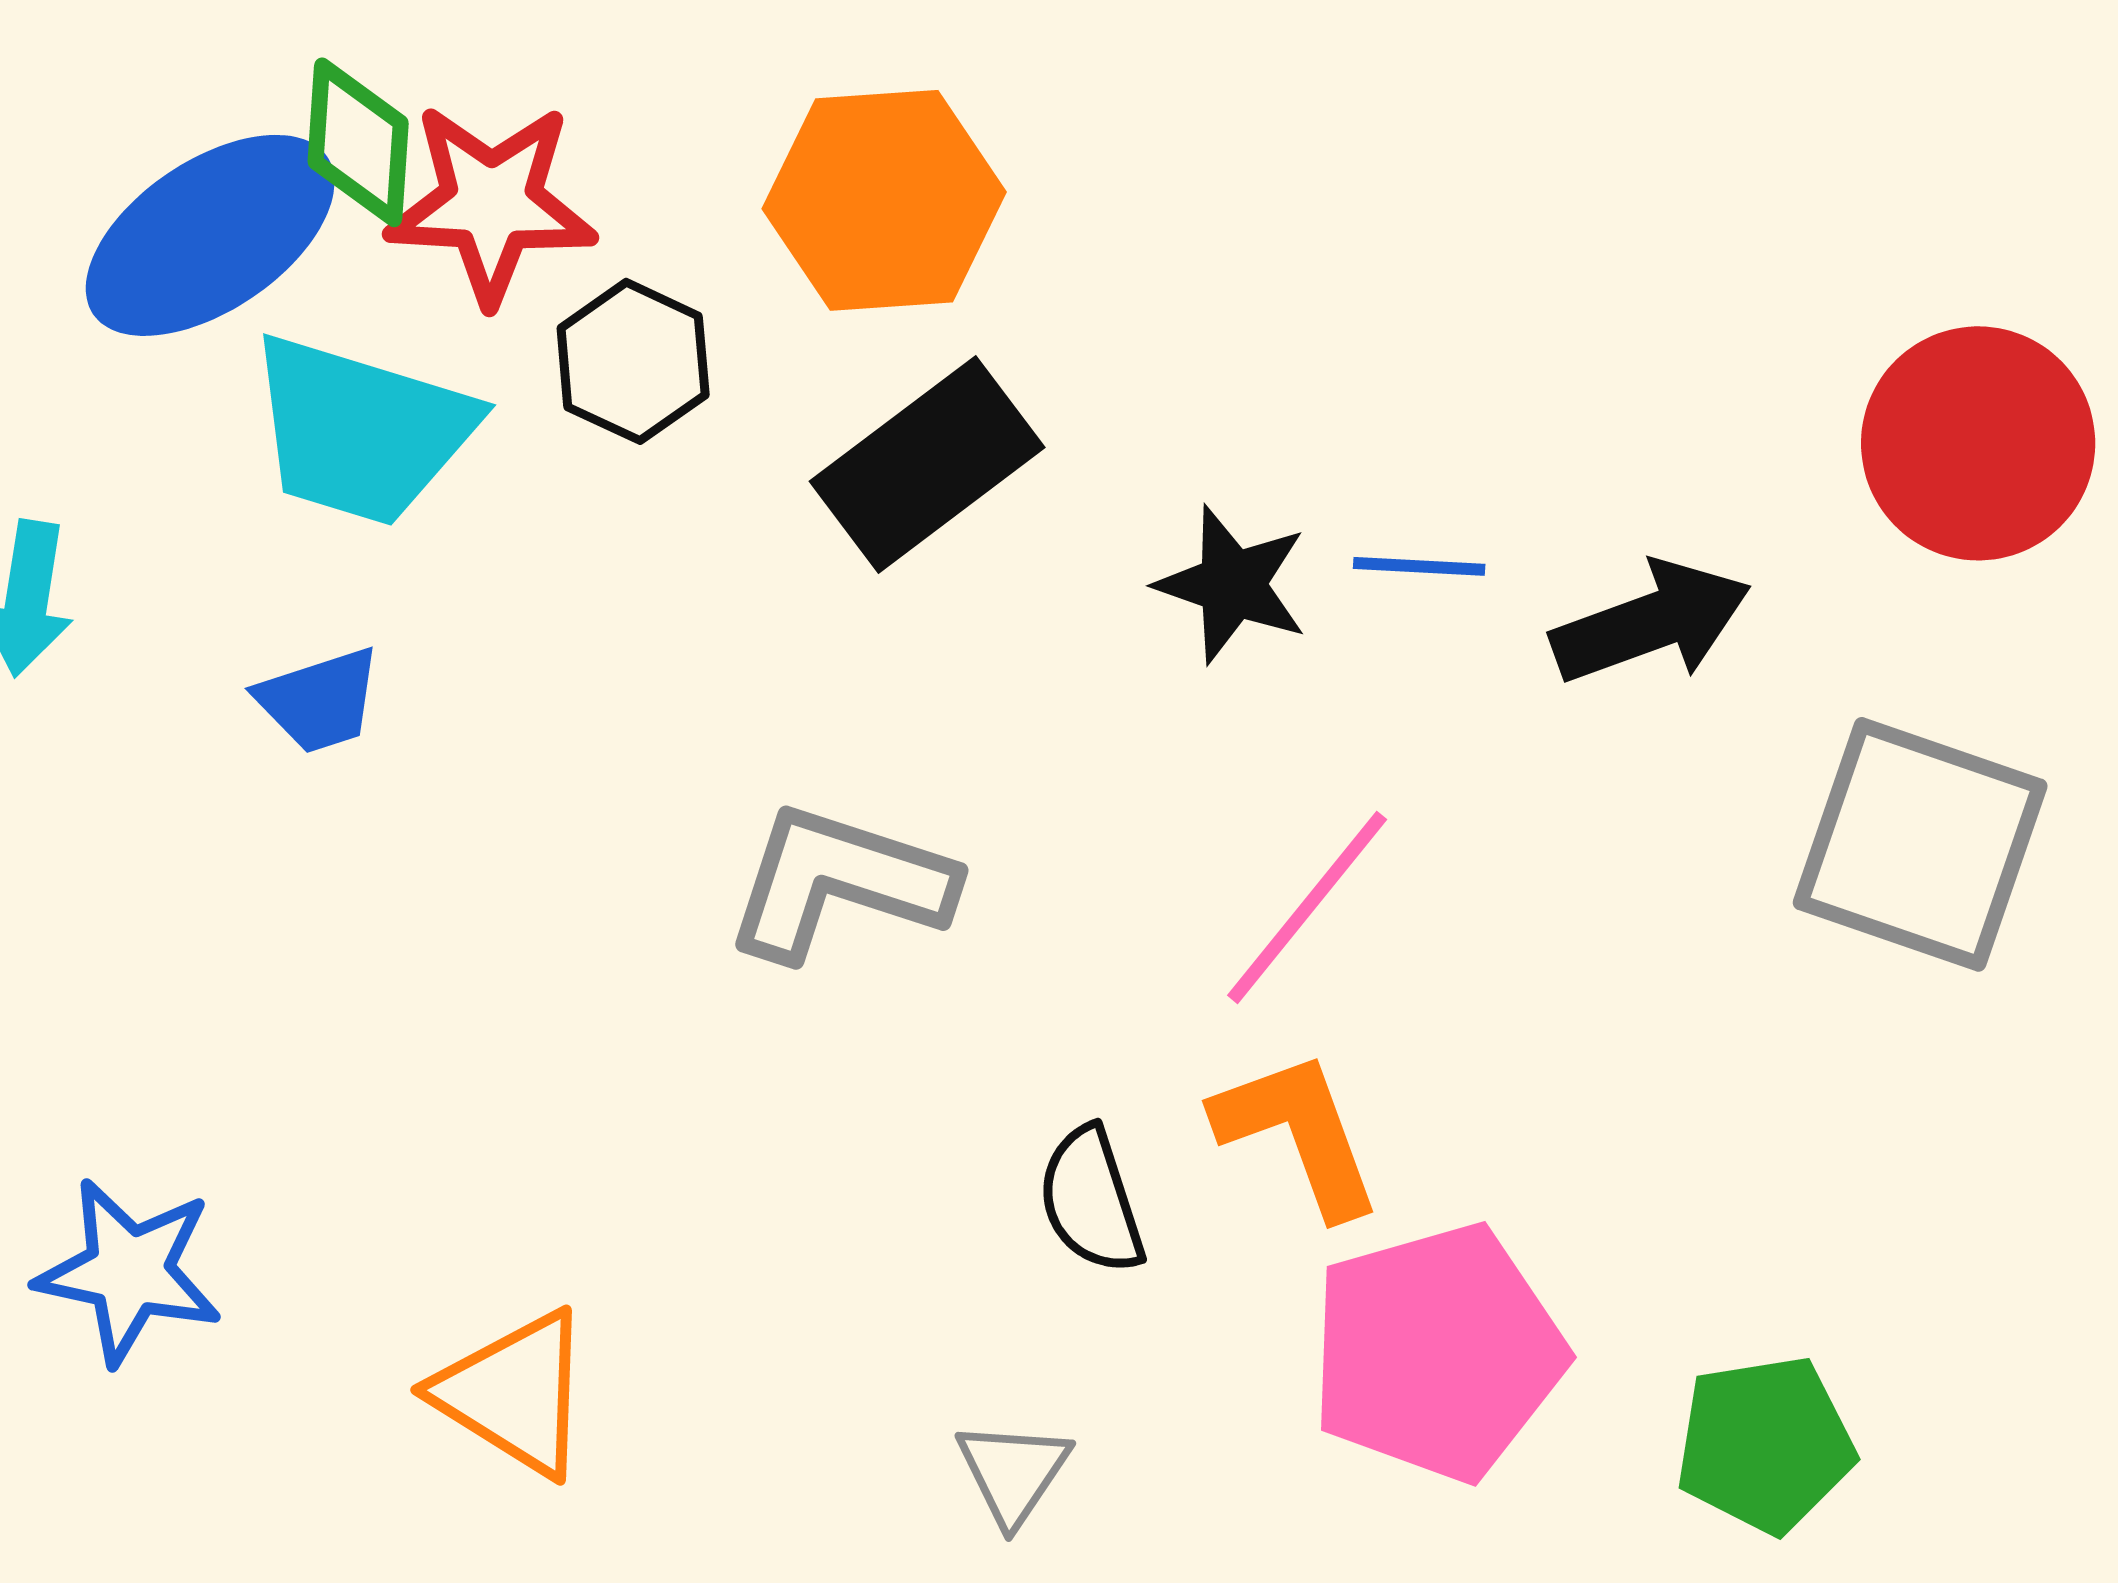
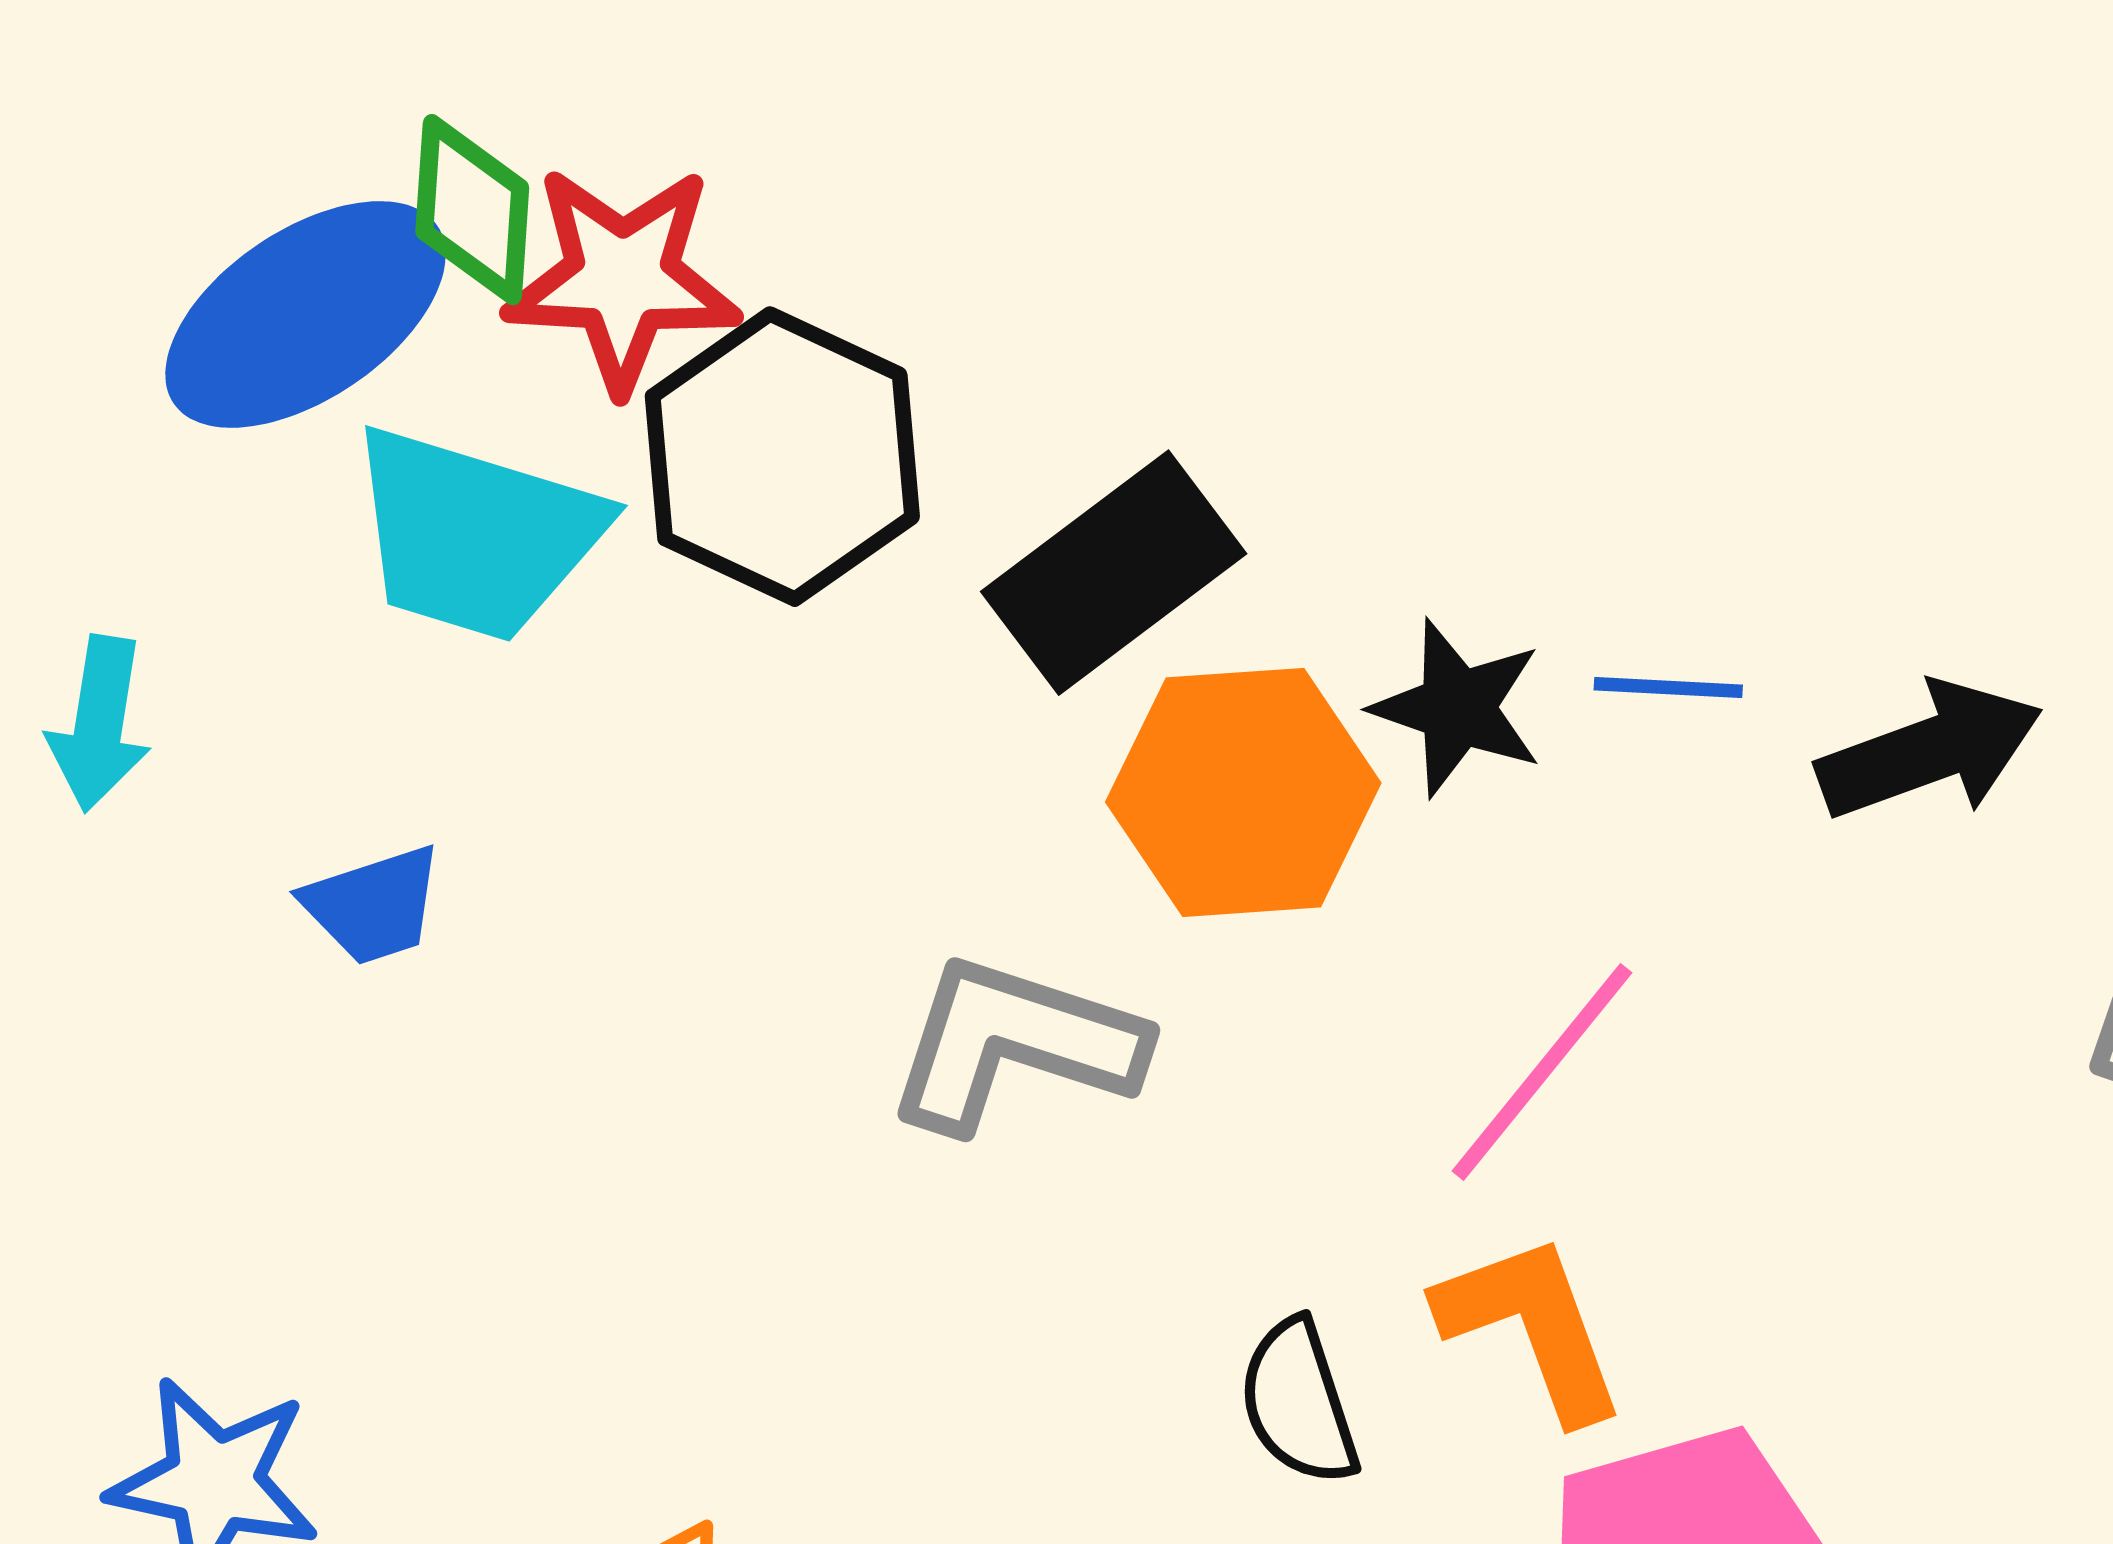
orange hexagon: (884, 200) -> (1243, 792), moved
black hexagon: (633, 361) -> (782, 457), size x1.6
blue trapezoid: (319, 700) -> (373, 905), moved

